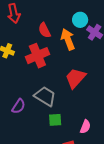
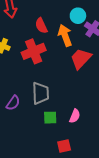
red trapezoid: (75, 78) -> (81, 59), moved
gray trapezoid: (45, 96) -> (41, 93), turned 55
pink semicircle: (85, 127) -> (75, 116), moved

